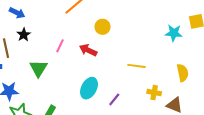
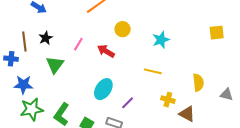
cyan star: (174, 33) -> (161, 40), moved, turned -30
black star: (24, 35) -> (46, 38), moved

